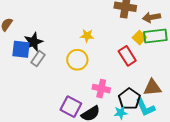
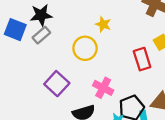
blue square: (21, 49) -> (15, 30), moved
purple square: (71, 107) -> (57, 84), moved

